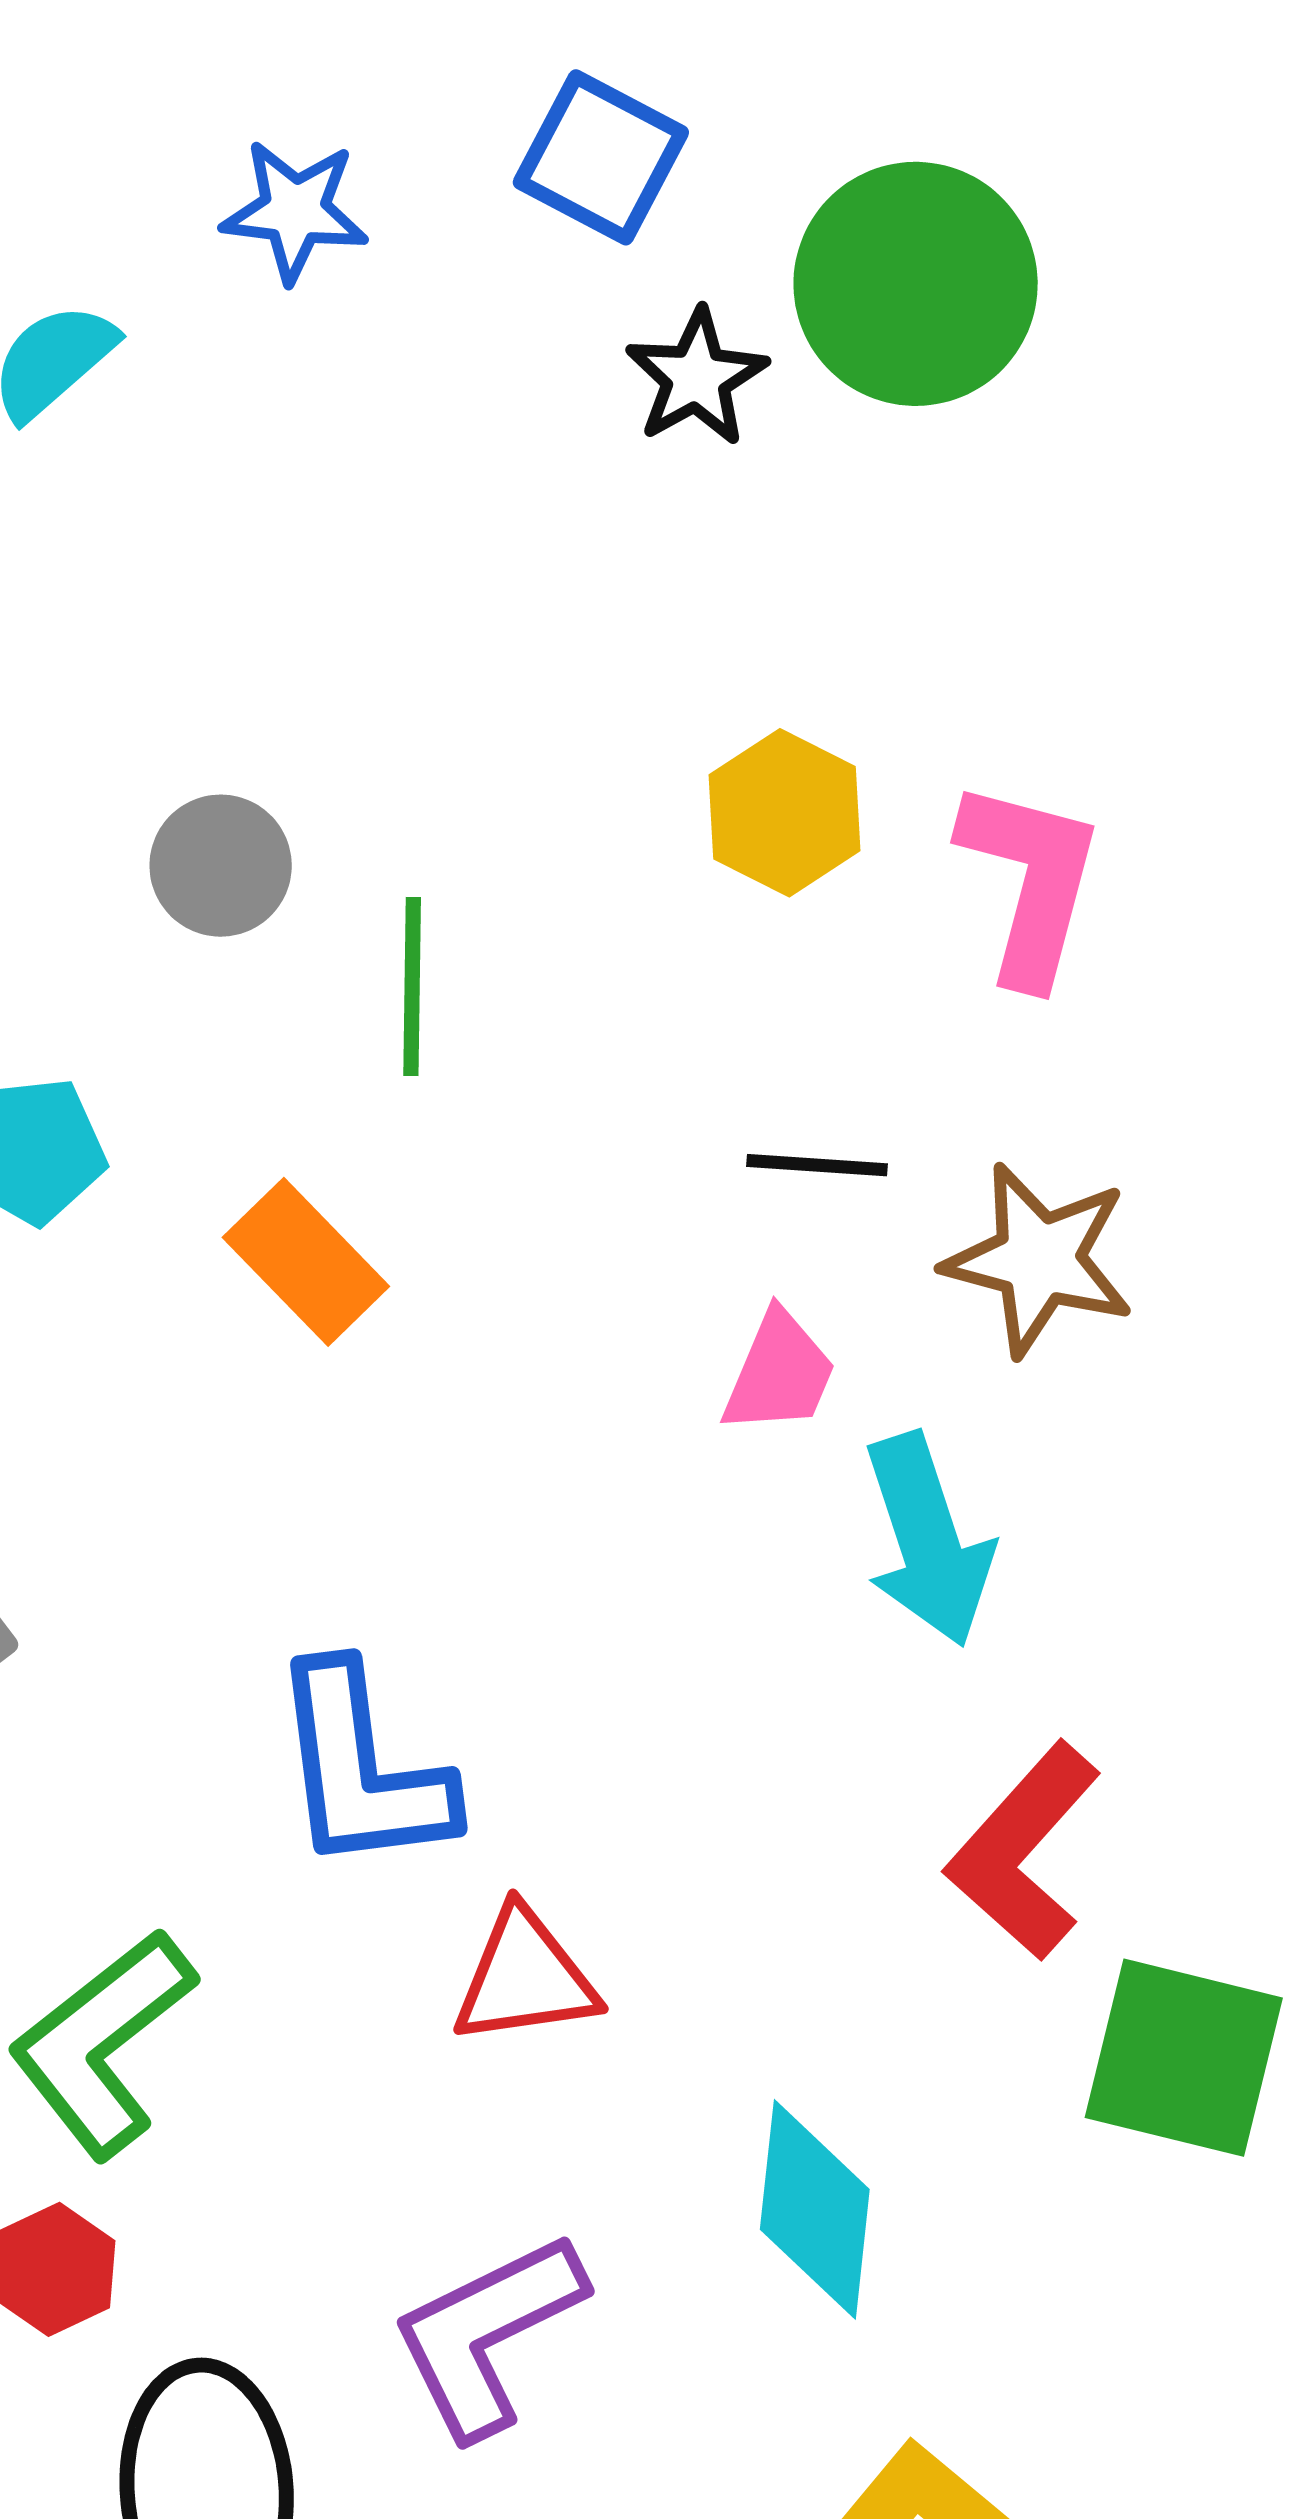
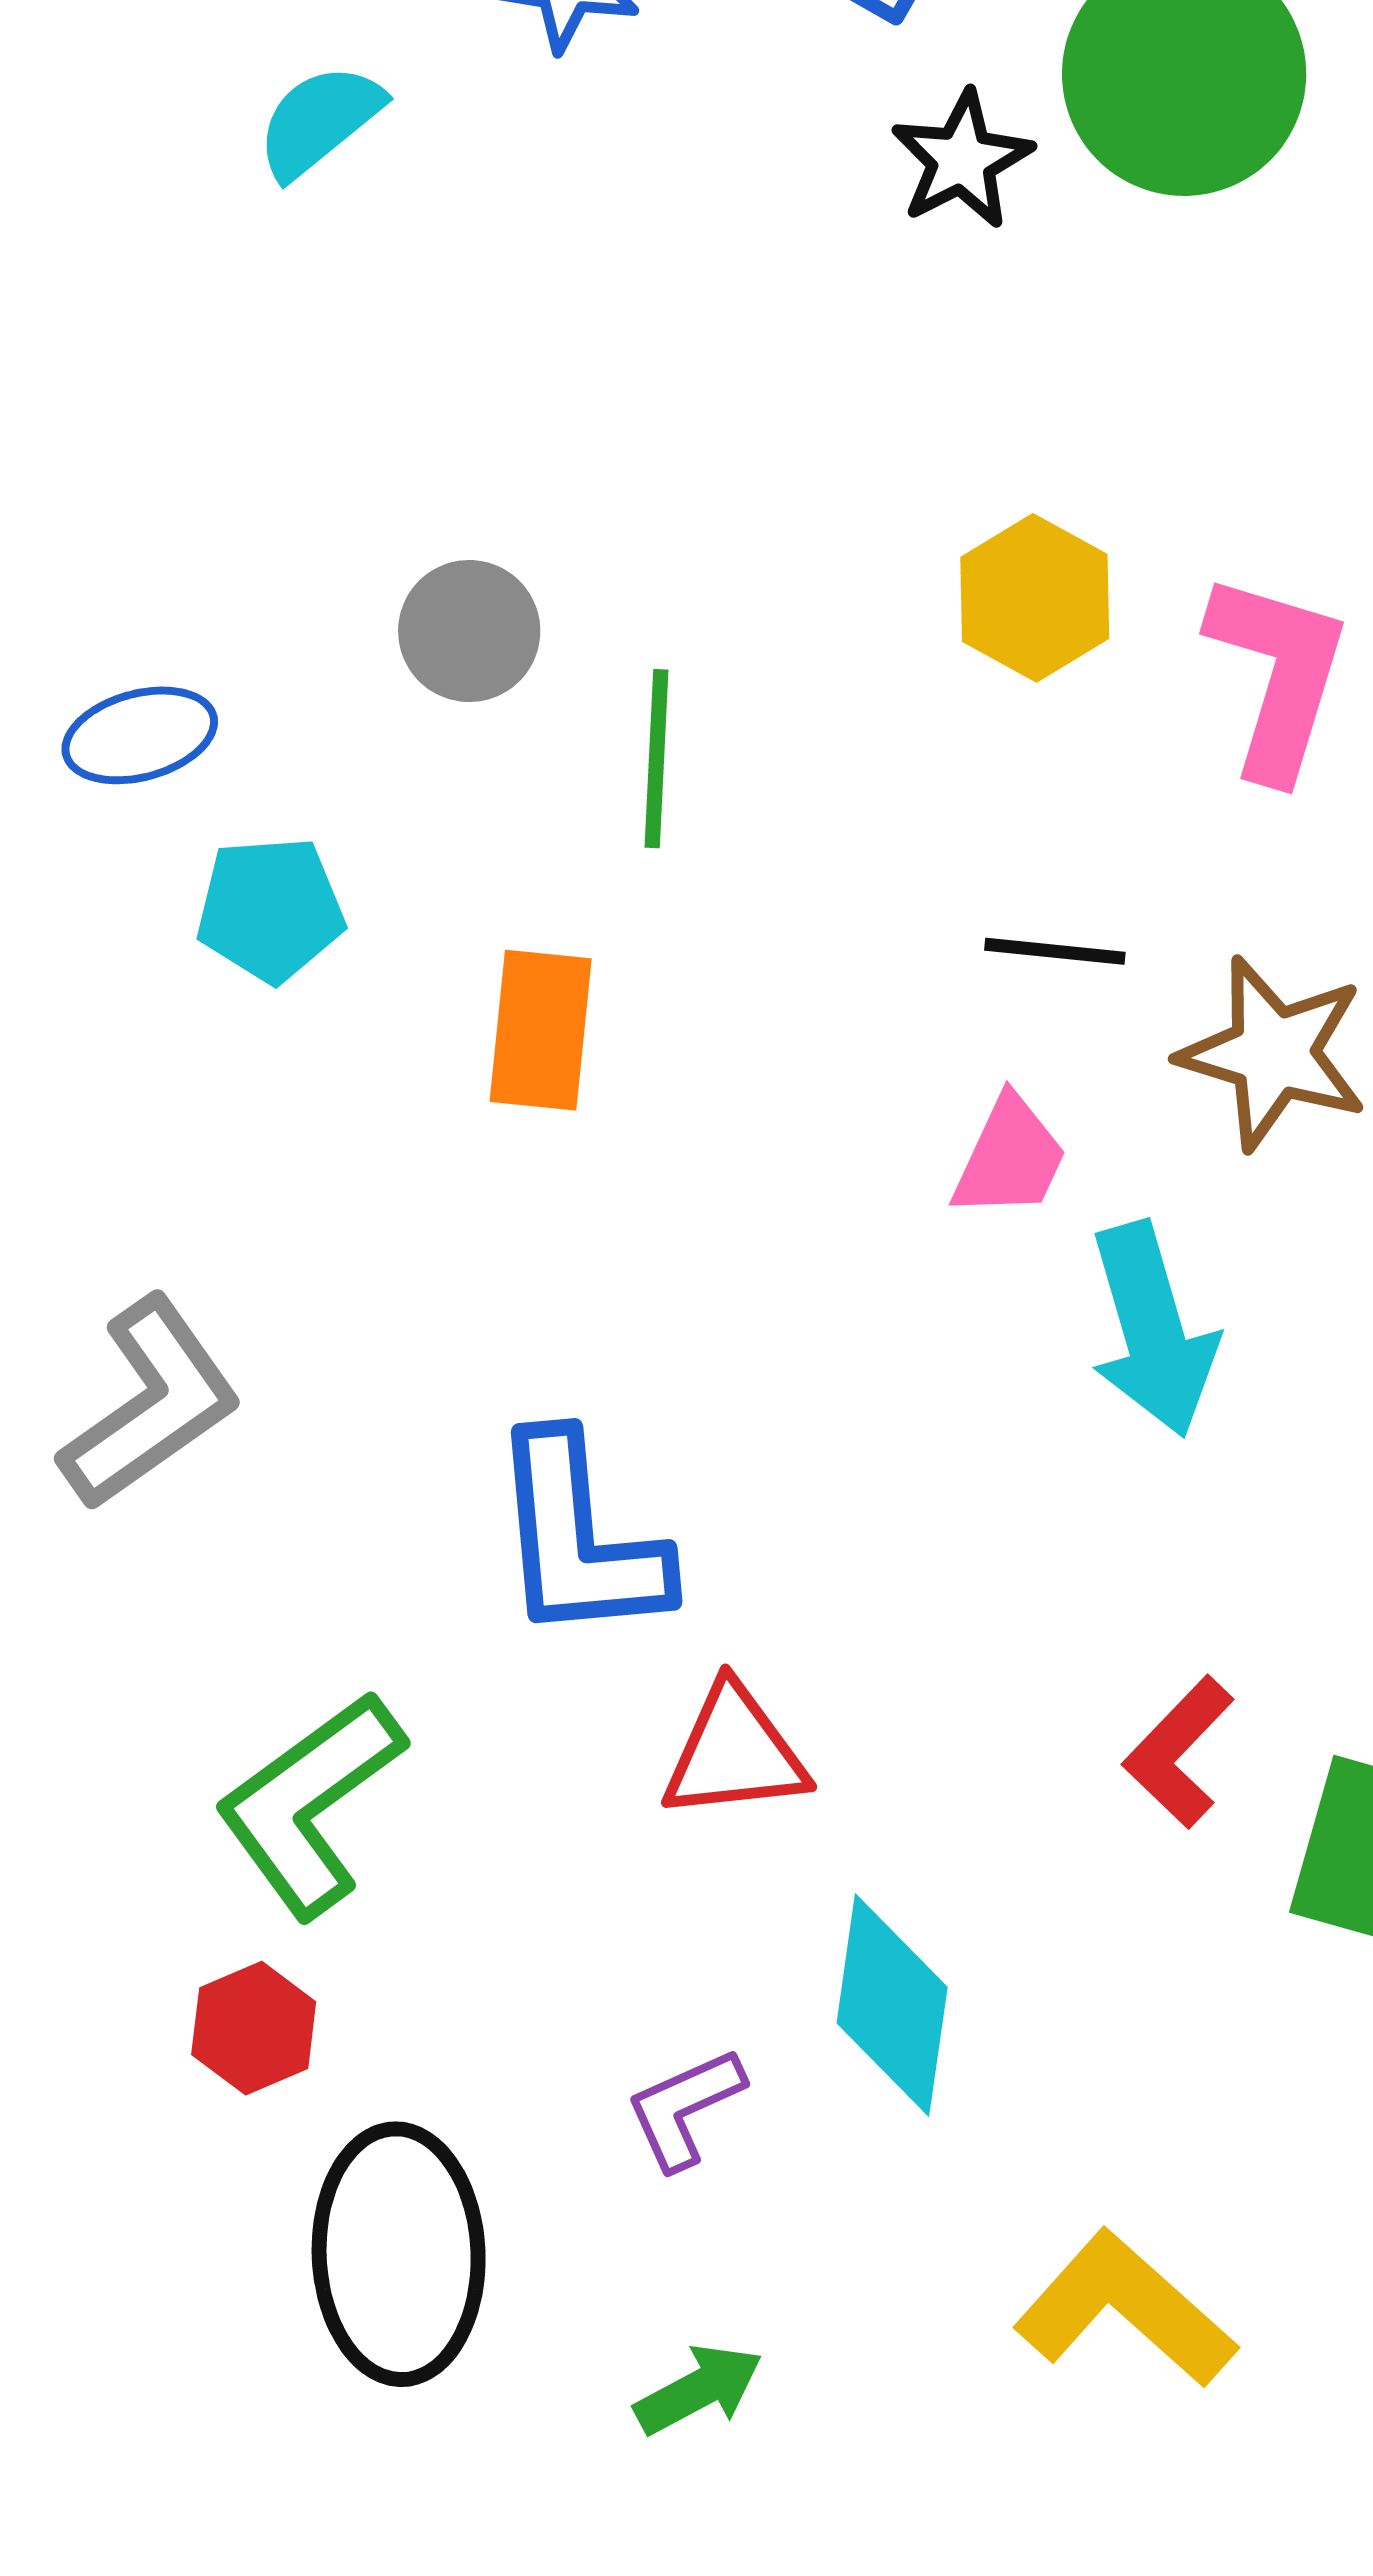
orange rectangle: (306, 1262) -> (541, 1030), turned 48
red L-shape: (1023, 1851) -> (1179, 1752), moved, size x0.7
cyan diamond: (815, 2209) -> (892, 2005), moved
purple L-shape: (487, 2334) -> (685, 2108), size x0.6

